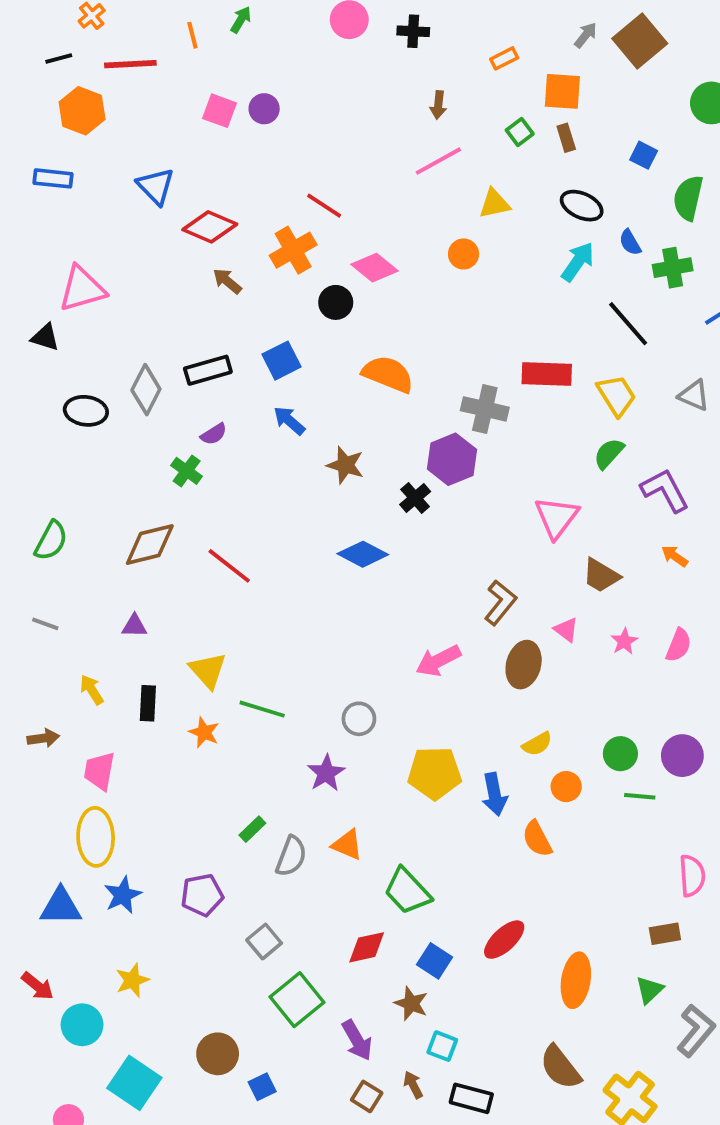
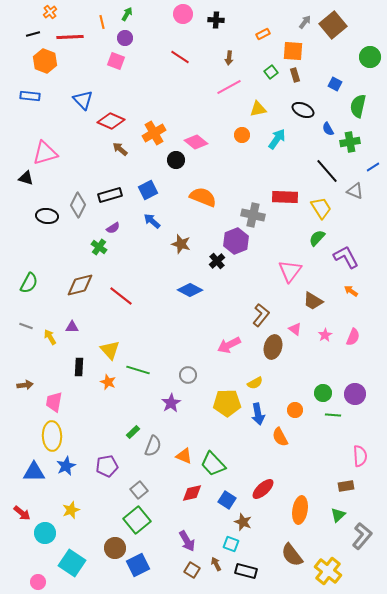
purple circle: (264, 109) -> (125, 38), moved
red line: (324, 206) -> (180, 57), moved
cyan arrow: (578, 262) -> (277, 139), moved
gray triangle: (694, 395) -> (355, 191), moved
yellow arrow: (92, 690) -> (50, 337), moved
yellow semicircle: (537, 744) -> (255, 383), moved
orange triangle: (347, 845) -> (184, 456), moved
green square: (297, 1000) -> (137, 520), moved
brown star: (411, 1003) -> (243, 522), moved
blue square: (262, 1087) -> (138, 565), size x1.6

